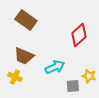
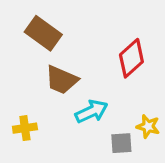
brown trapezoid: (24, 56) -> (62, 80), moved
yellow cross: (15, 77) -> (25, 128), turned -32

